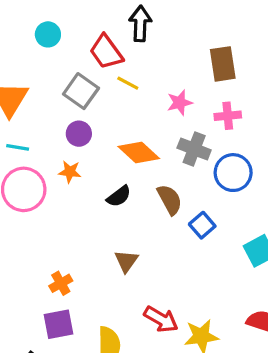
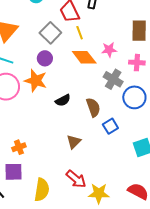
yellow line: (128, 83) -> (80, 33), turned 32
orange diamond: (139, 153) -> (84, 57), moved
orange star: (70, 172) -> (36, 81), size x1.6
brown triangle: (126, 261) -> (74, 142), moved

